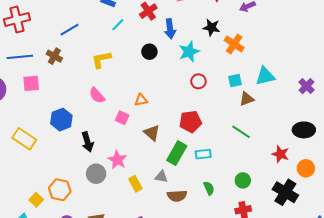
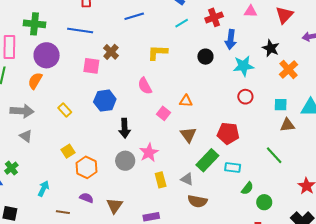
brown cross: (54, 56) -> (111, 52), moved
pink square: (31, 83) -> (91, 66), moved
yellow rectangle: (24, 139) -> (65, 110), size x0.6
green semicircle: (209, 188) -> (247, 188), moved, turned 48
yellow square: (36, 200) -> (68, 151), moved

